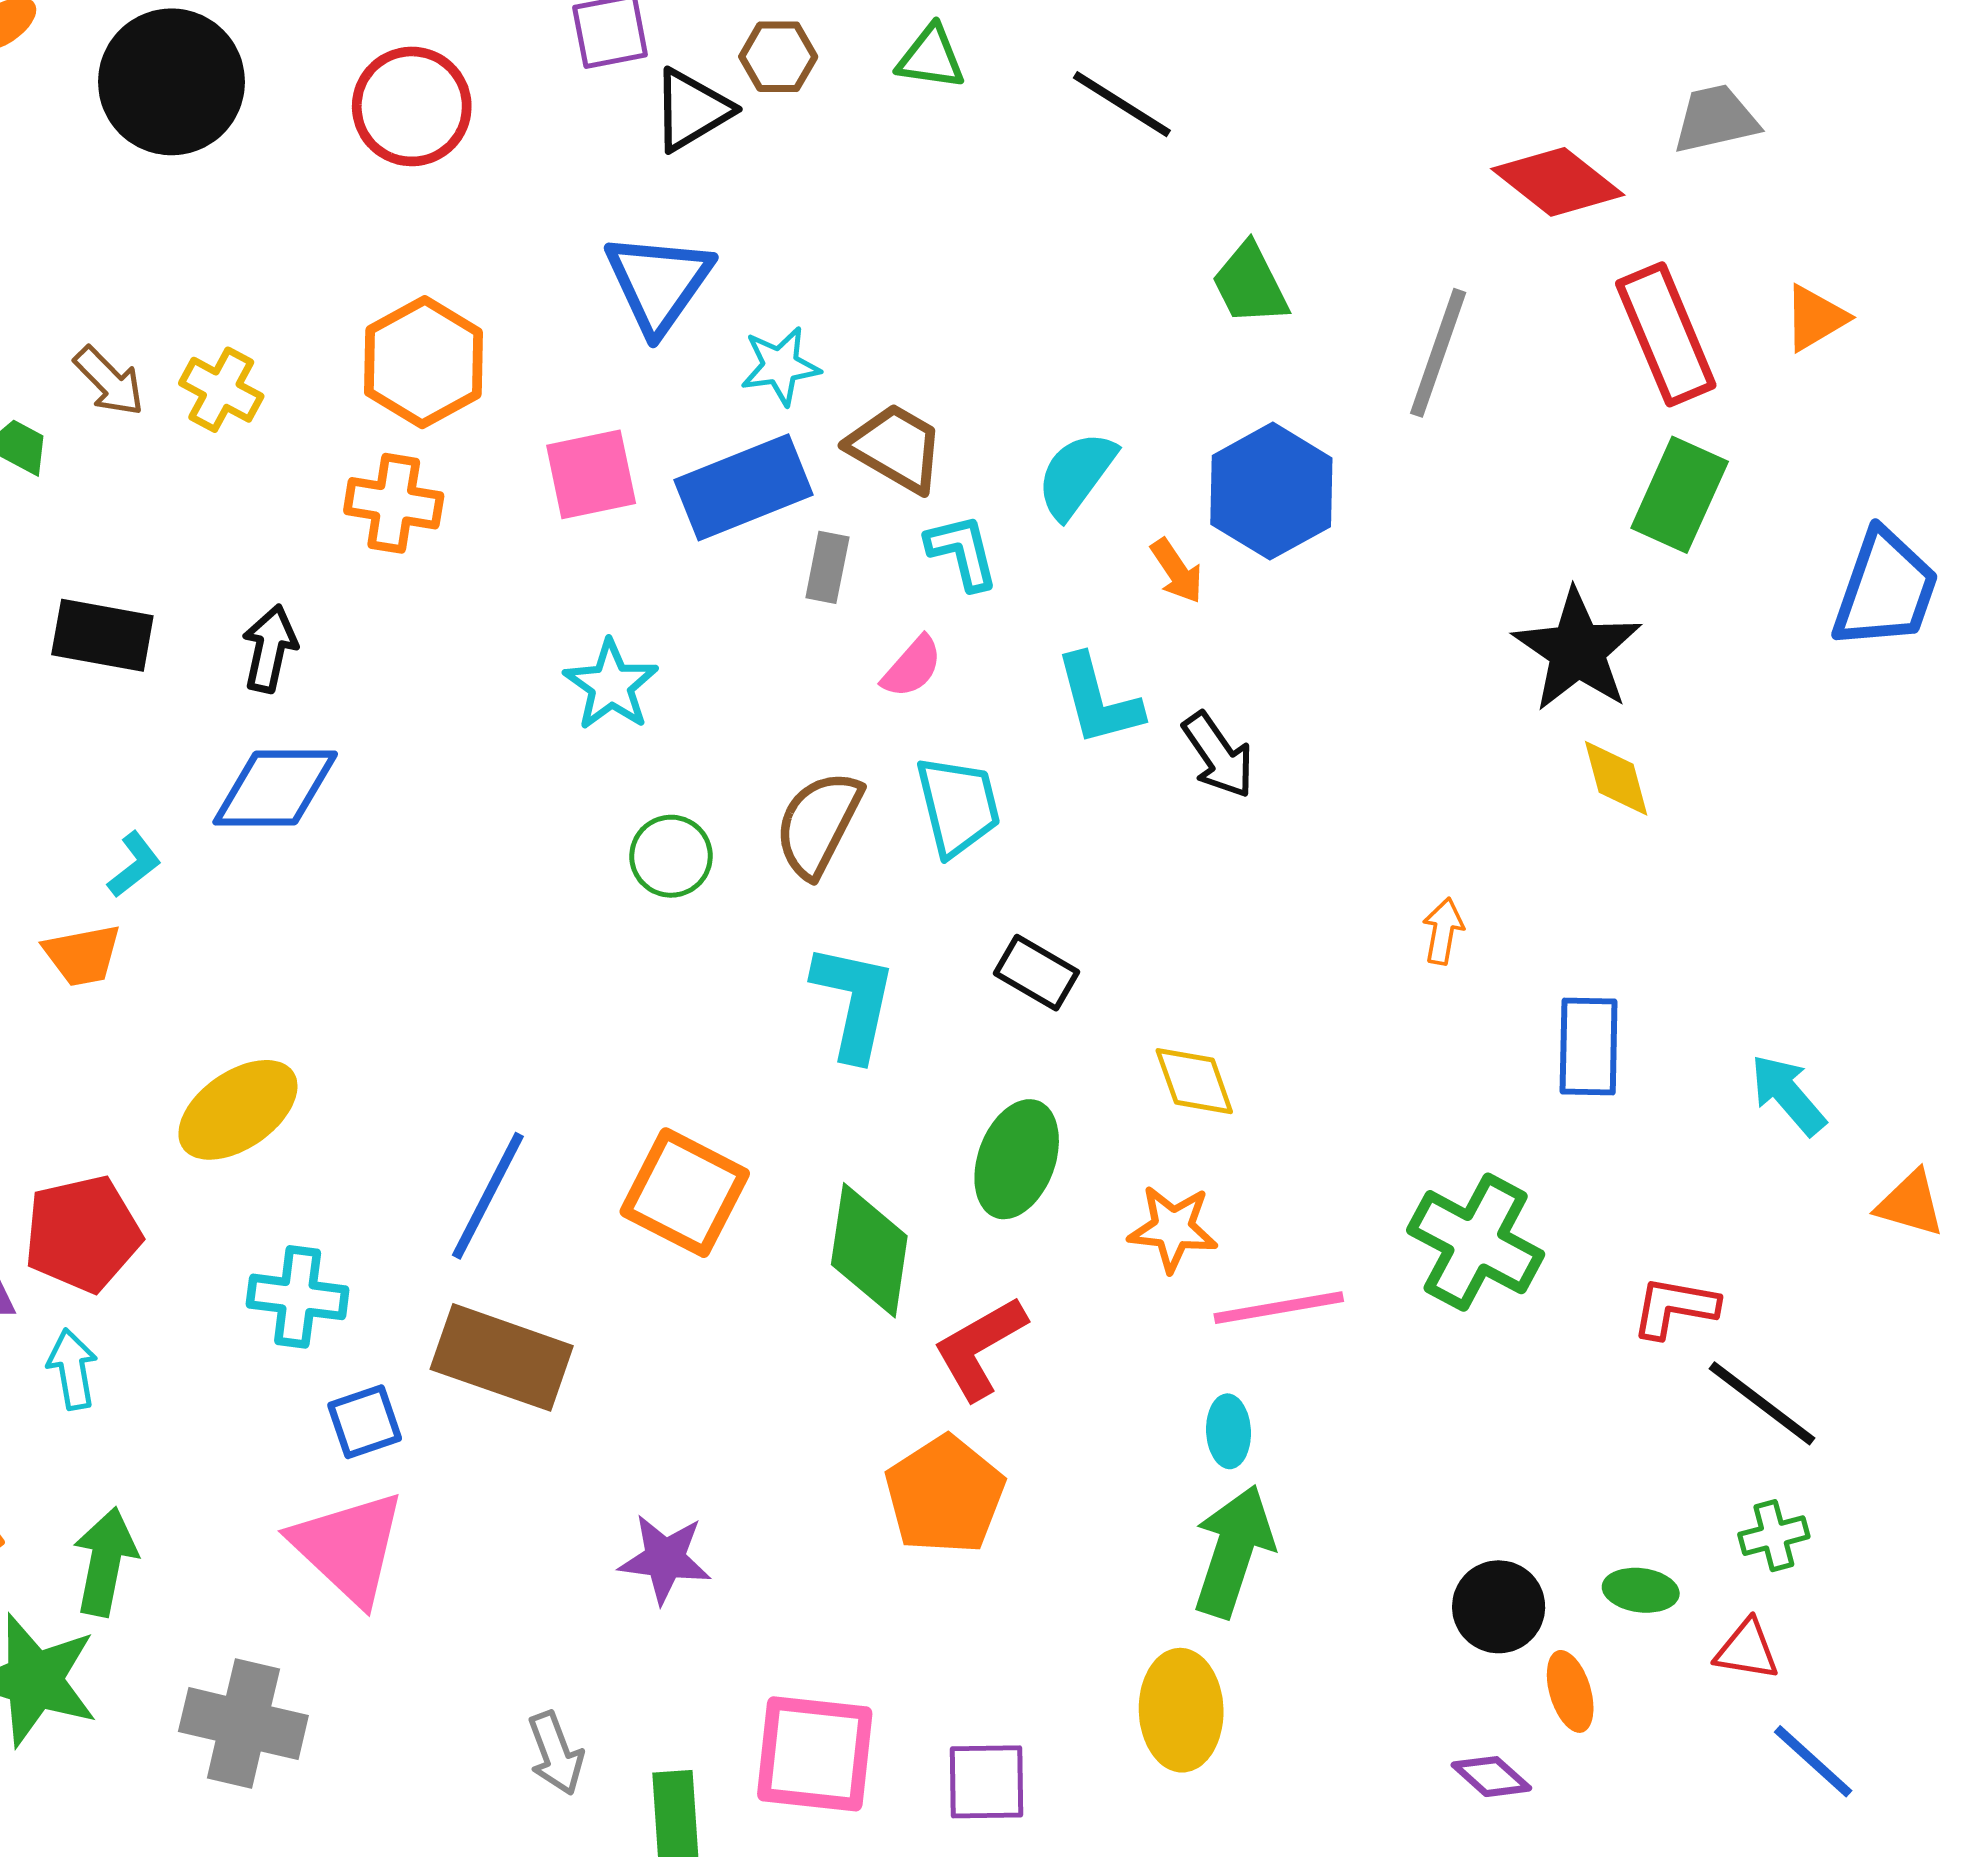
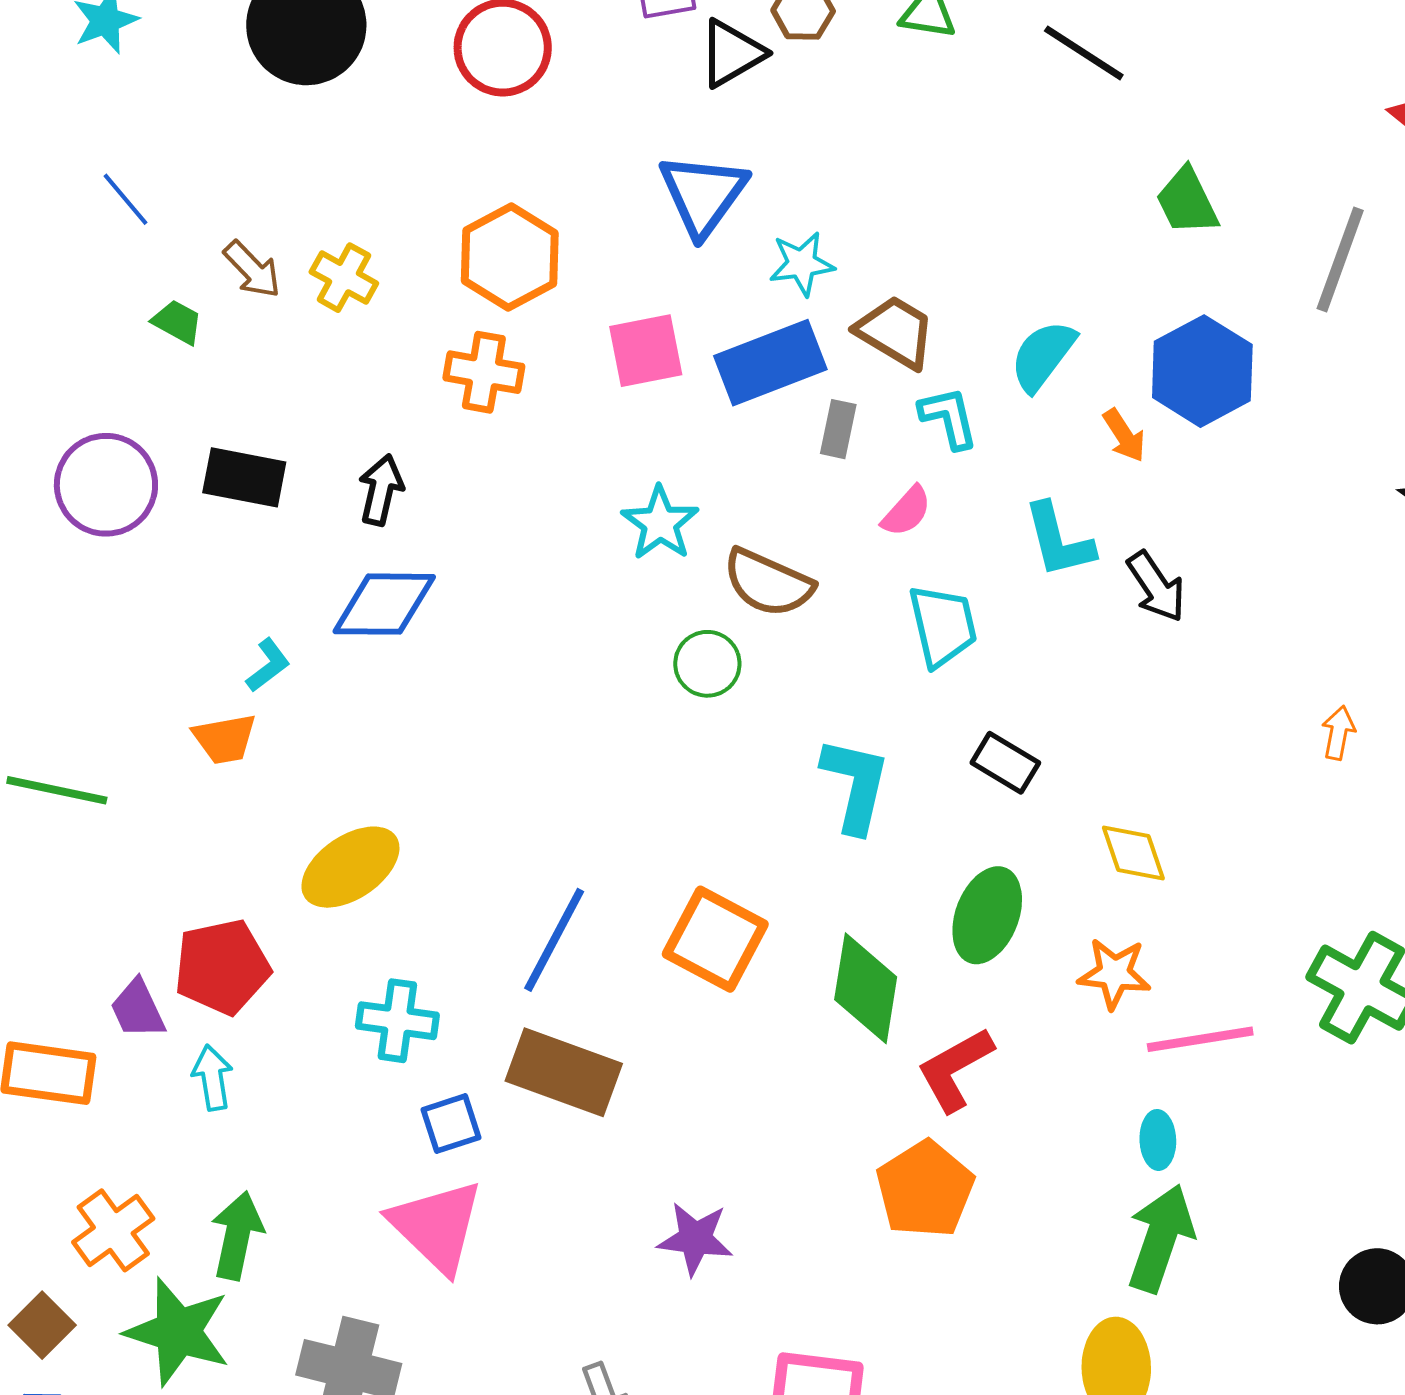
brown semicircle: (818, 824) -> (768, 583), moved, turned -94

